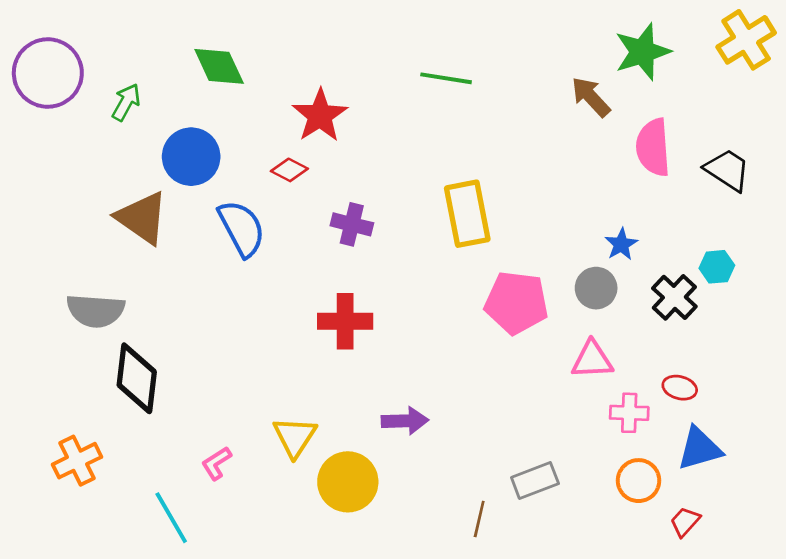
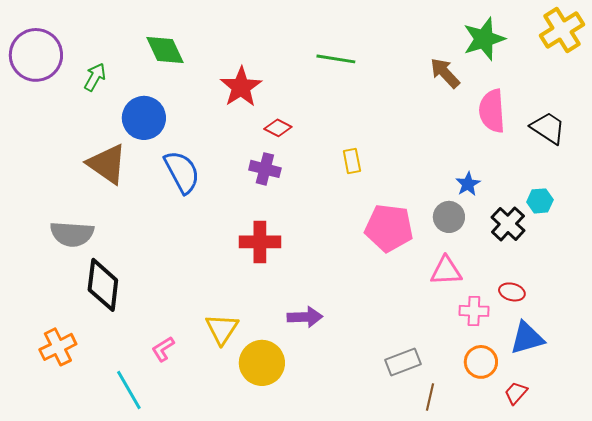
red diamond: (289, 170) -> (278, 128), moved
yellow rectangle: (467, 214) -> (352, 161), size x0.5
brown line: (479, 519) -> (430, 397), moved

